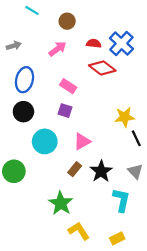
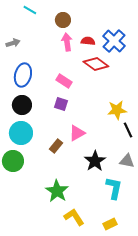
pink arrow: (58, 49) -> (67, 42), moved, turned -60
cyan circle: (45, 141) -> (21, 133), moved
brown rectangle: (75, 169) -> (56, 146), moved
gray triangle: (135, 171) -> (127, 161), turned -35

